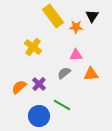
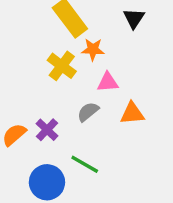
orange star: (76, 27) -> (93, 49), moved
yellow cross: (33, 47) -> (62, 66), moved

